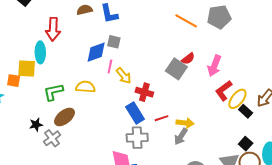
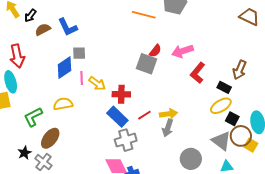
pink arrow: (214, 66) -> (182, 51), turned 65
yellow ellipse: (237, 99) -> (221, 106), moved, turned 35

